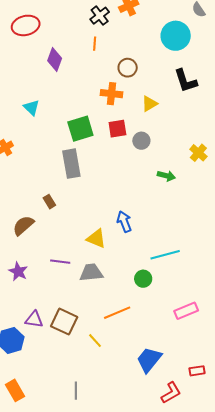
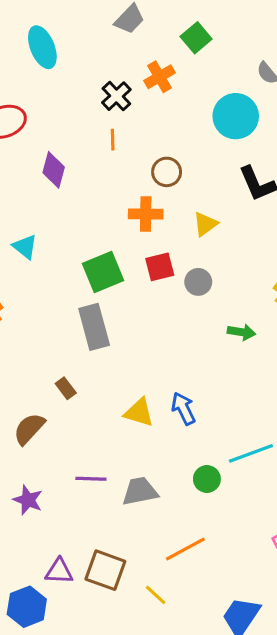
yellow triangle: (96, 239) -> (139, 413), moved
green circle: (143, 279) -> (207, 479), moved

